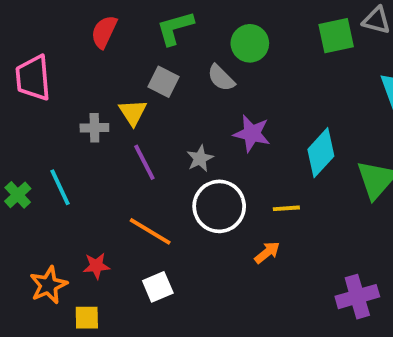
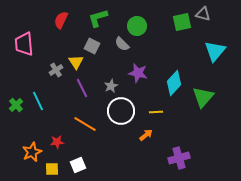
gray cross: (94, 128) -> (56, 70), turned -32
white square: (158, 287) -> (78, 165), moved
purple cross: (357, 297) -> (179, 158), moved

